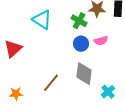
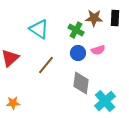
brown line: (51, 83) -> (46, 65), moved
cyan cross: (108, 92) -> (105, 101), size x1.5

